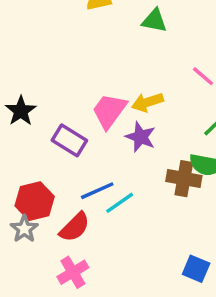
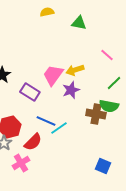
purple star: (141, 137) -> (71, 90), turned 30
blue line: (97, 191) -> (46, 121), turned 48
pink cross: (73, 272) -> (21, 163), moved

